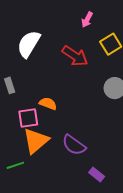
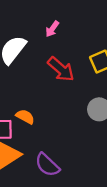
pink arrow: (87, 20) -> (52, 29), moved

